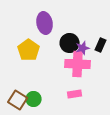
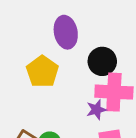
purple star: (83, 48) -> (96, 110), moved

